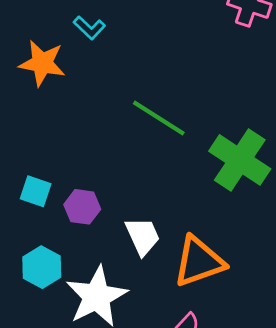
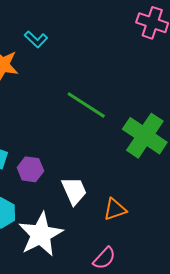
orange triangle: (199, 262) -> (115, 209), size x0.6

